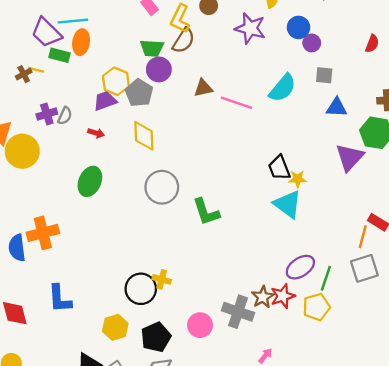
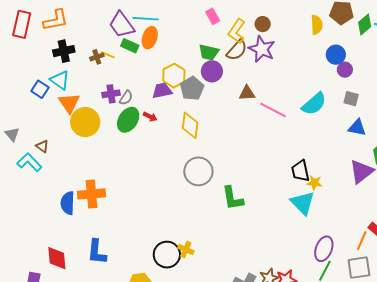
purple star: (250, 28) -> (262, 49), moved
green ellipse: (90, 181) -> (128, 120), moved
purple ellipse: (300, 267) -> (324, 249), moved, turned -45

